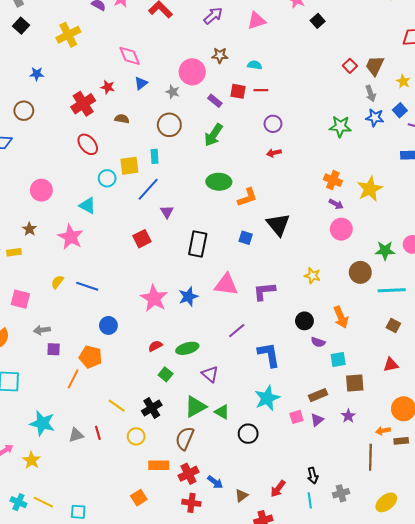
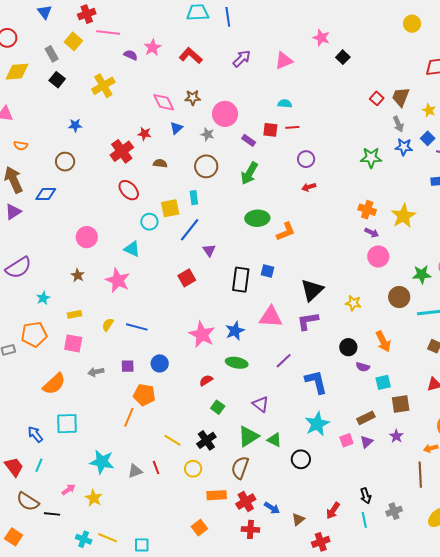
brown star: (220, 55) -> (193, 98), moved
black triangle: (278, 225) -> (312, 290), moved, turned 30
blue square: (246, 238) -> (268, 271), moved
yellow rectangle: (14, 252) -> (75, 314), moved
green ellipse: (187, 348) -> (237, 363), moved, turned 30
purple square: (54, 349) -> (128, 366), moved

